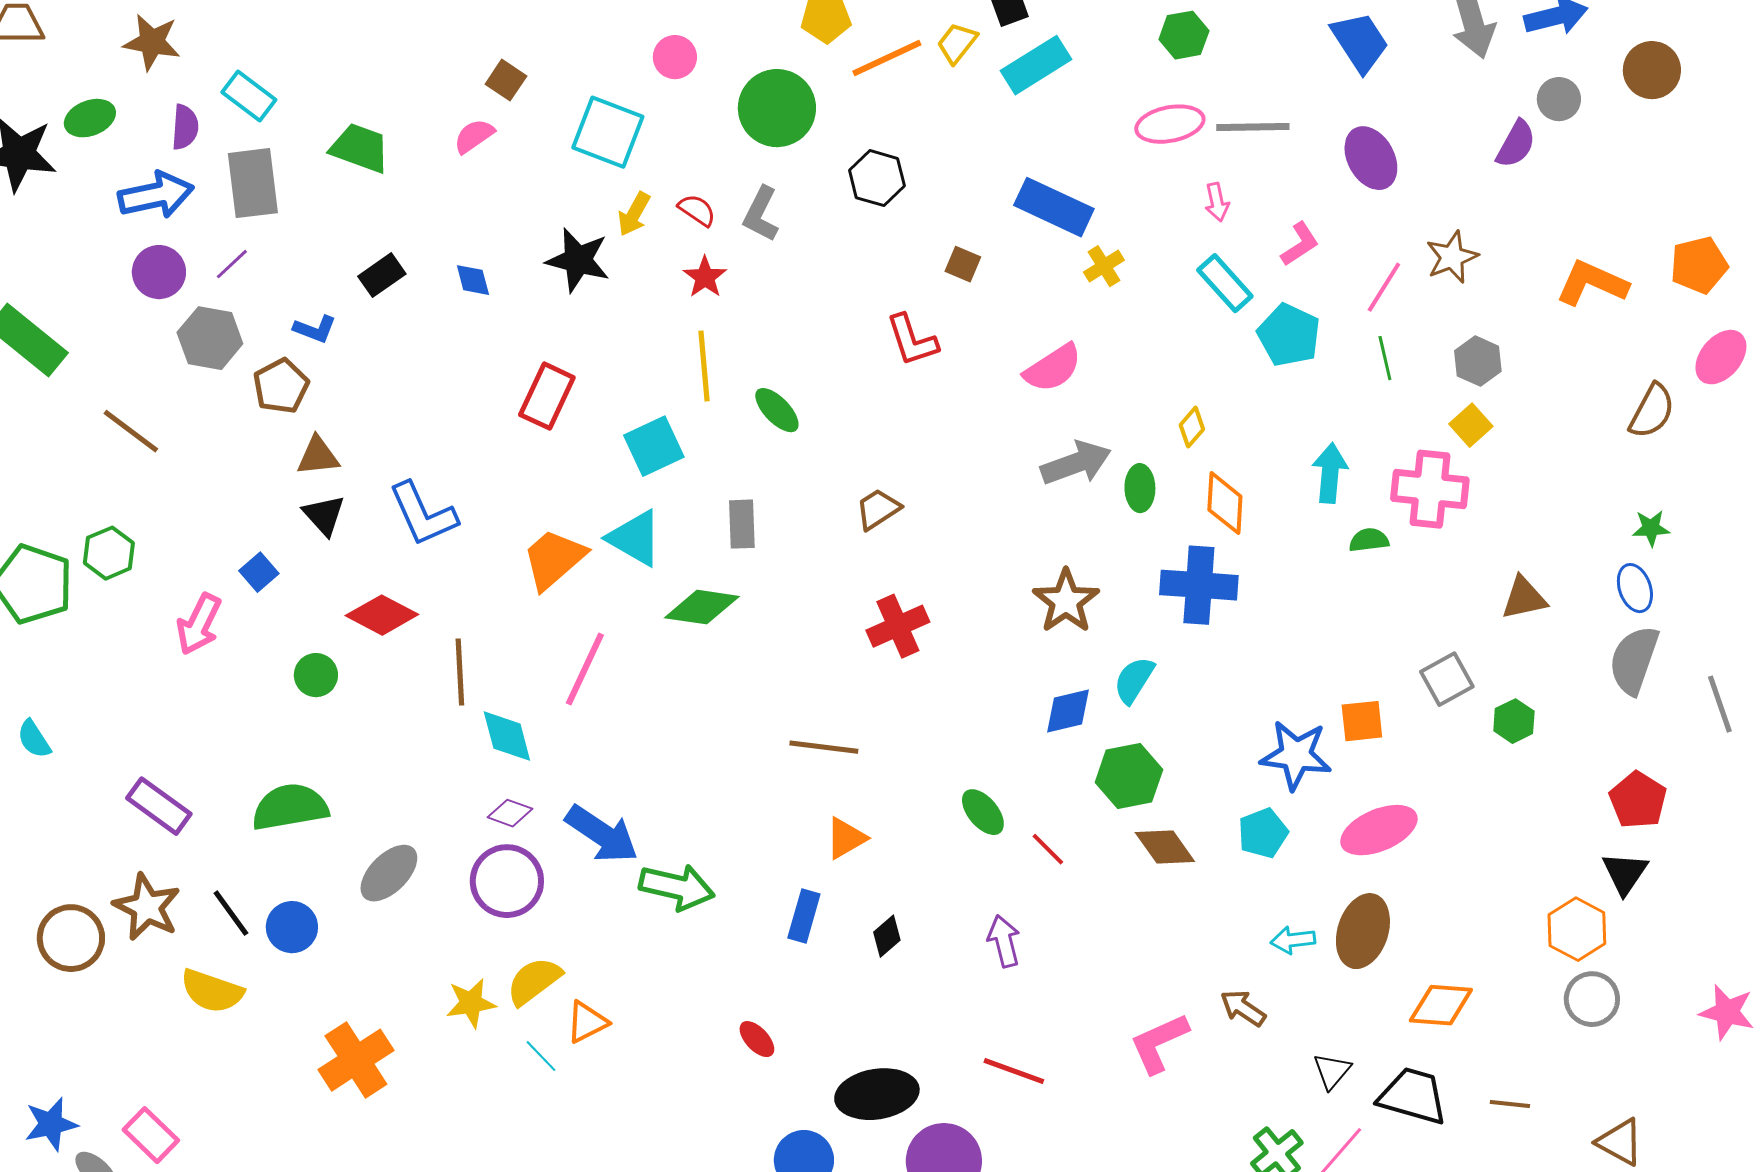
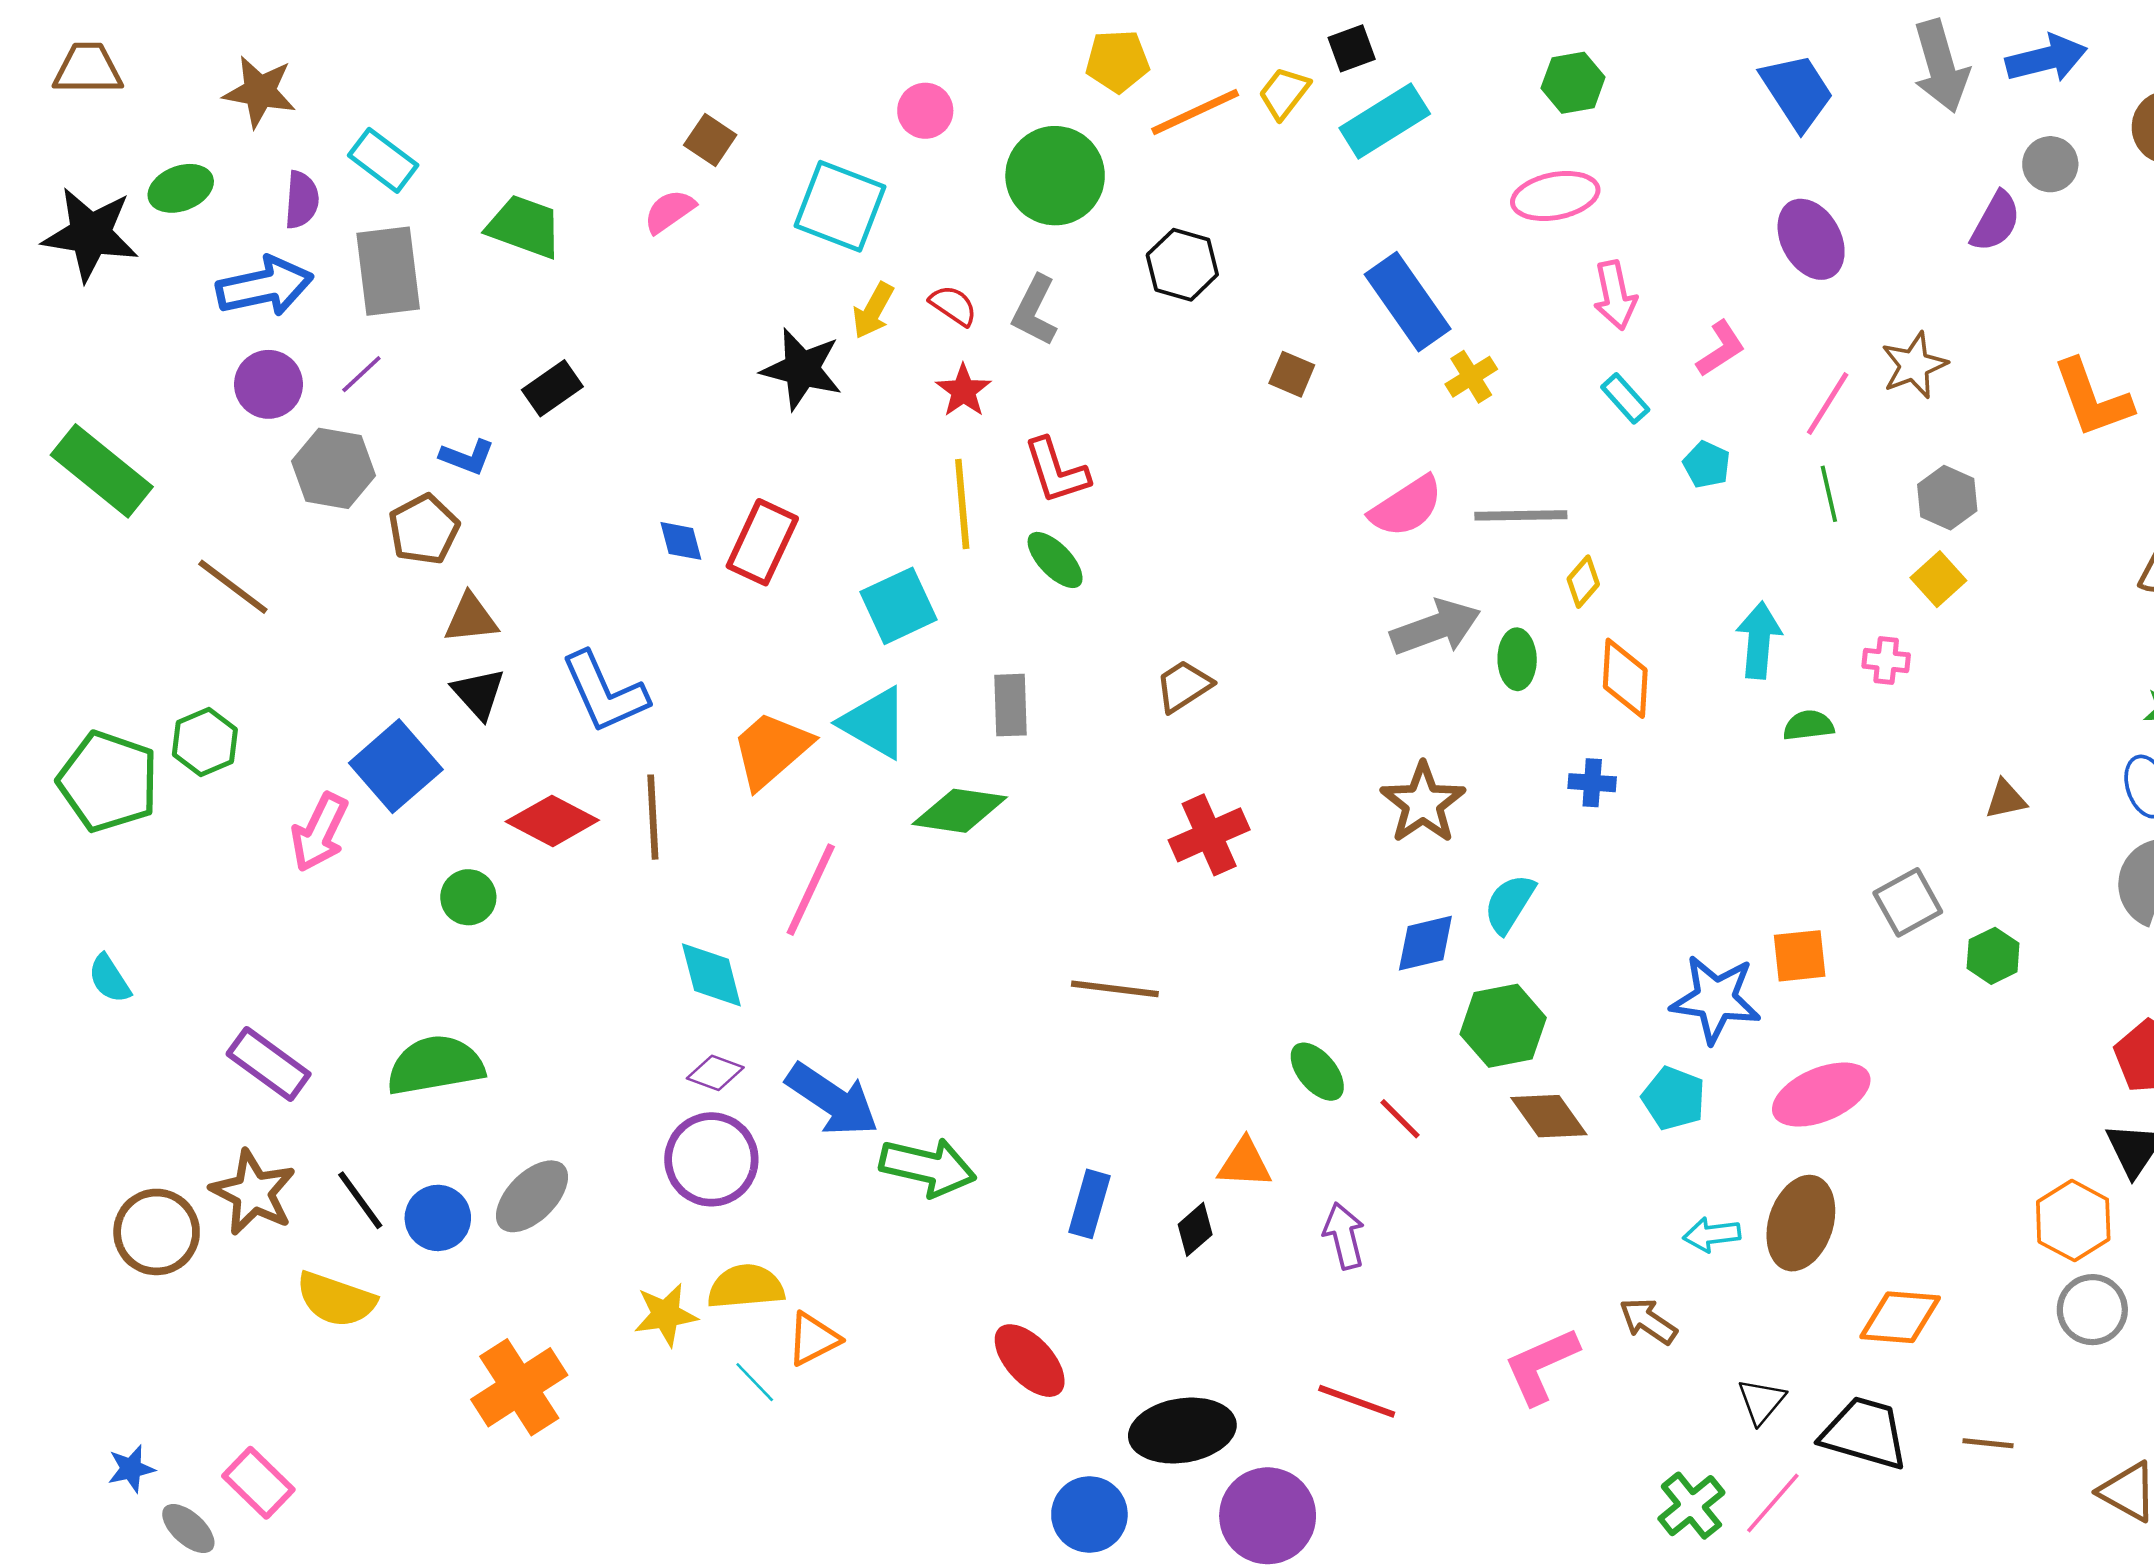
gray line: (1253, 127) -> (1521, 515), moved
pink arrow: (1217, 202) -> (1615, 295), size x1.4
blue rectangle: (1054, 207) -> (1408, 302), turned 30
blue diamond: (473, 280) -> (681, 541), moved
cyan rectangle: (1225, 283) -> (1625, 398), size x0.7
orange L-shape: (1592, 283) -> (2092, 398), turned -134
cyan pentagon: (1289, 335) -> (1707, 465), size x0.6
red L-shape: (912, 340) -> (1056, 471), moved
pink cross: (1430, 489) -> (1886, 661), size x0.5
blue square: (259, 572) -> (396, 766), size x1.8
blue cross: (1199, 585) -> (1592, 783), size x0.5
brown triangle: (1524, 598) -> (2006, 799), size x0.7
brown line: (460, 672) -> (653, 817), moved
cyan pentagon: (1263, 833) -> (1674, 1098), turned -30
orange triangle: (846, 838) -> (1245, 1163), moved, turned 33
gray ellipse: (389, 873) -> (532, 1196), moved
yellow semicircle: (534, 981) -> (746, 1287), turned 32
red ellipse: (757, 1039) -> (1030, 1361), size x1.6
blue star: (51, 1124) -> (131, 1469), size x0.7

